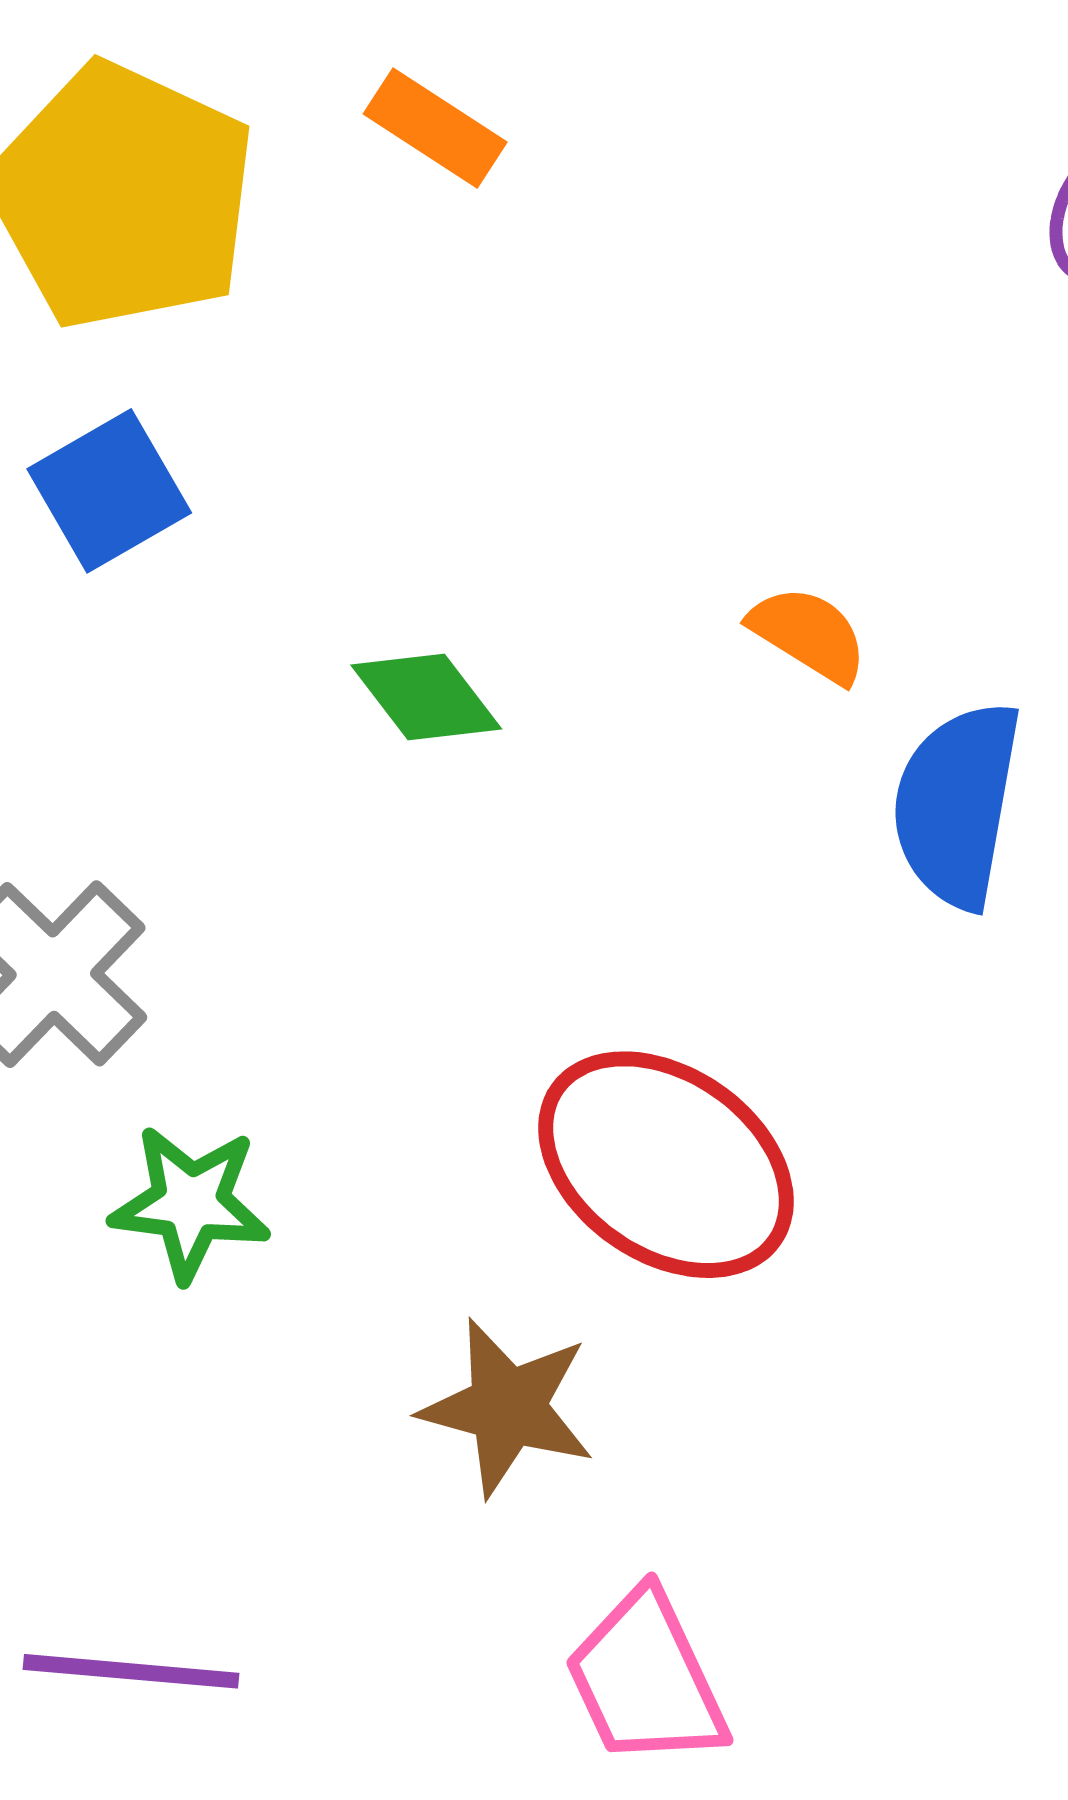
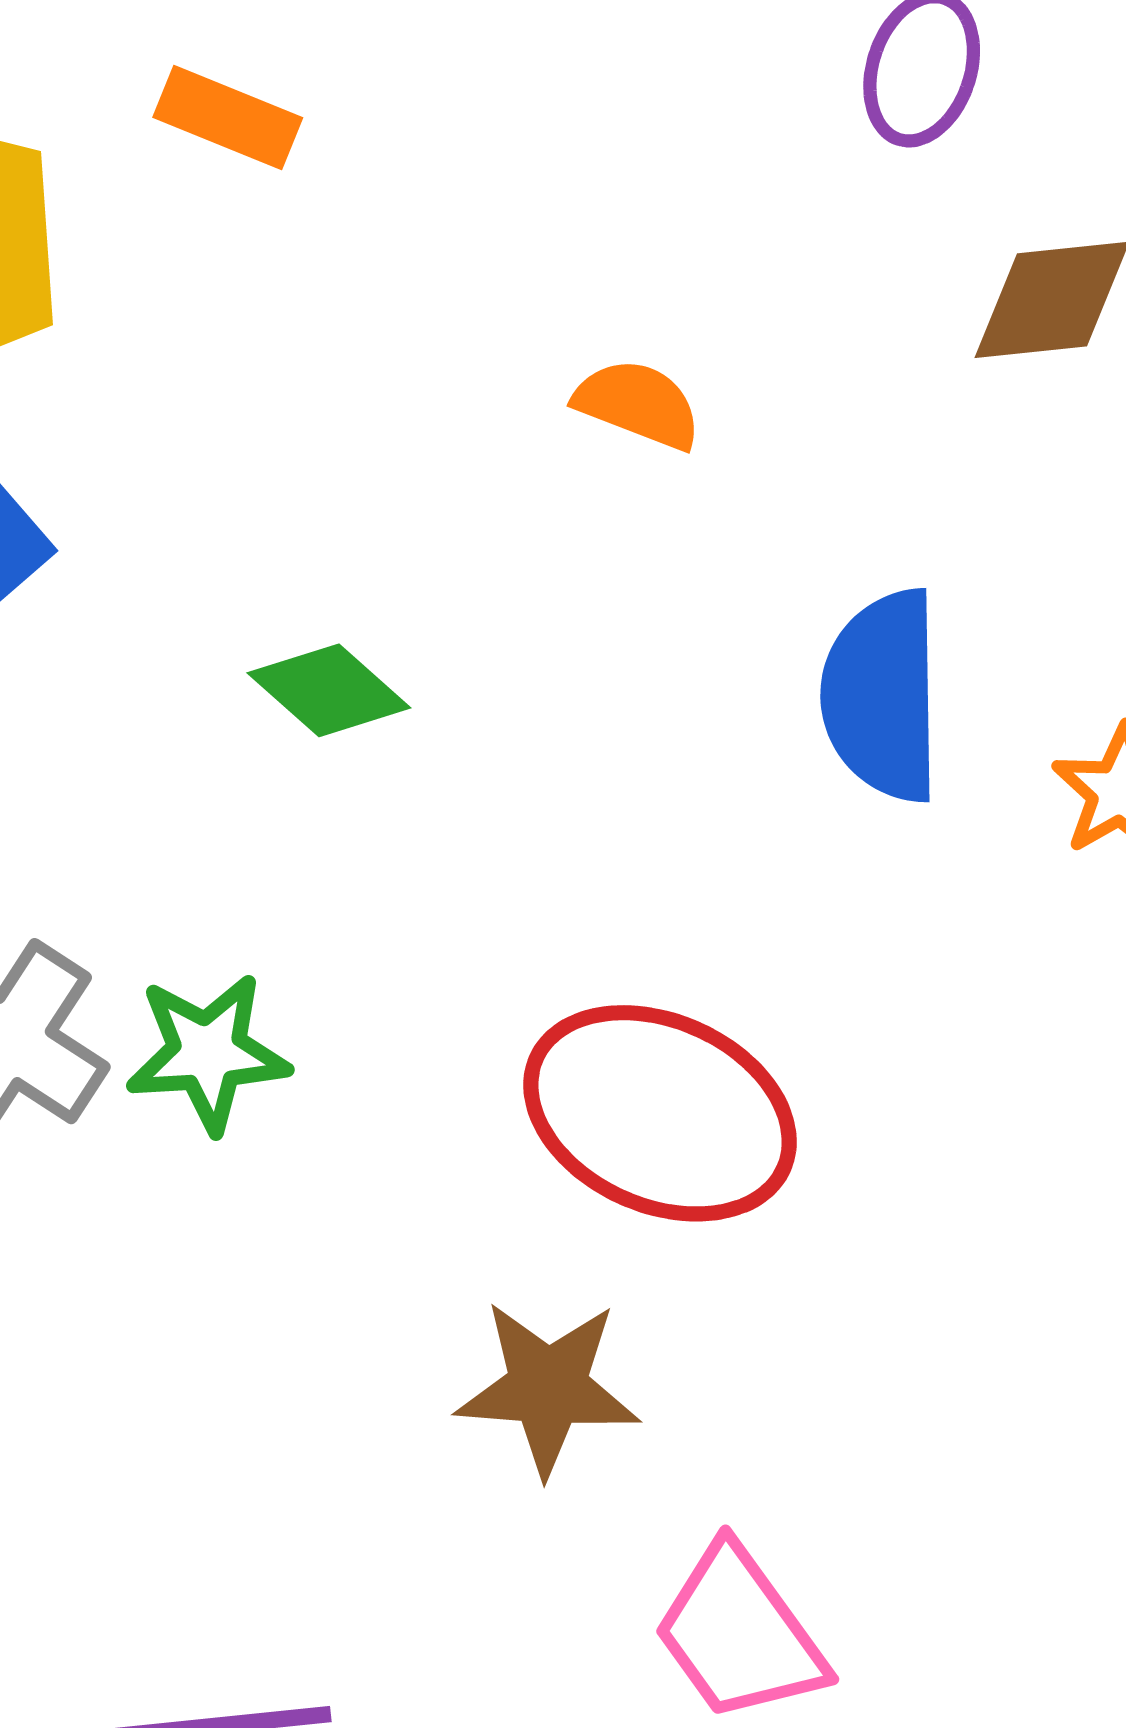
orange semicircle: (809, 634) -> (638, 404), moved
green star: (190, 1203) -> (208, 1053), moved

